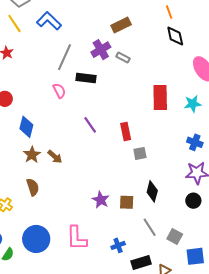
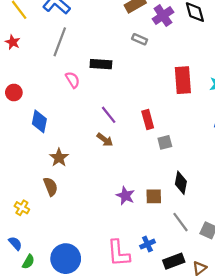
purple cross: (101, 50) -> (163, 16), moved
gray line: (65, 57) -> (60, 42), moved
brown star: (32, 155) -> (59, 158), moved
brown arrow: (55, 157) -> (105, 140), moved
pink L-shape: (77, 238) -> (118, 253), moved
blue circle: (36, 239) -> (66, 259), moved

